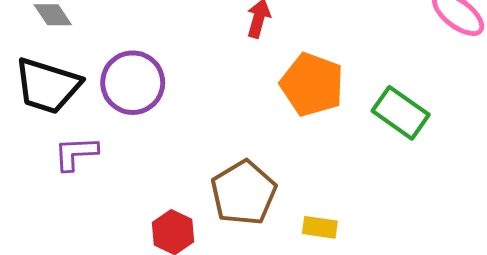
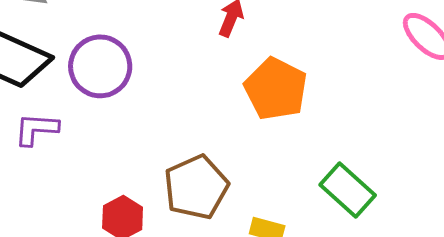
green rectangle: (401, 113) -> (348, 190), moved

